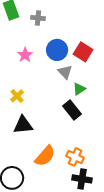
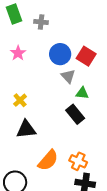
pink star: (25, 55) -> (18, 53), moved
green triangle: (79, 89) -> (82, 93), turned 40

